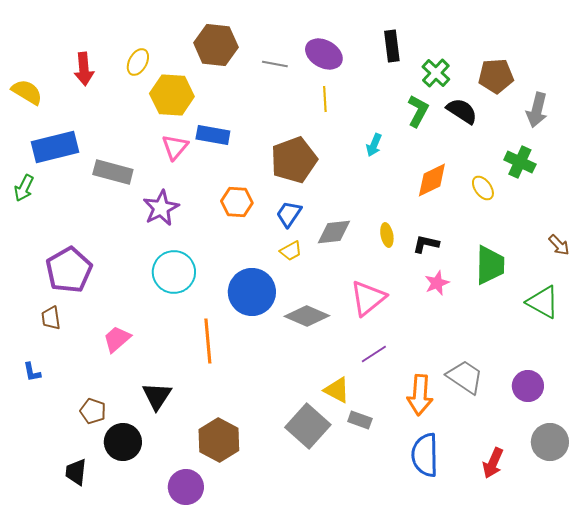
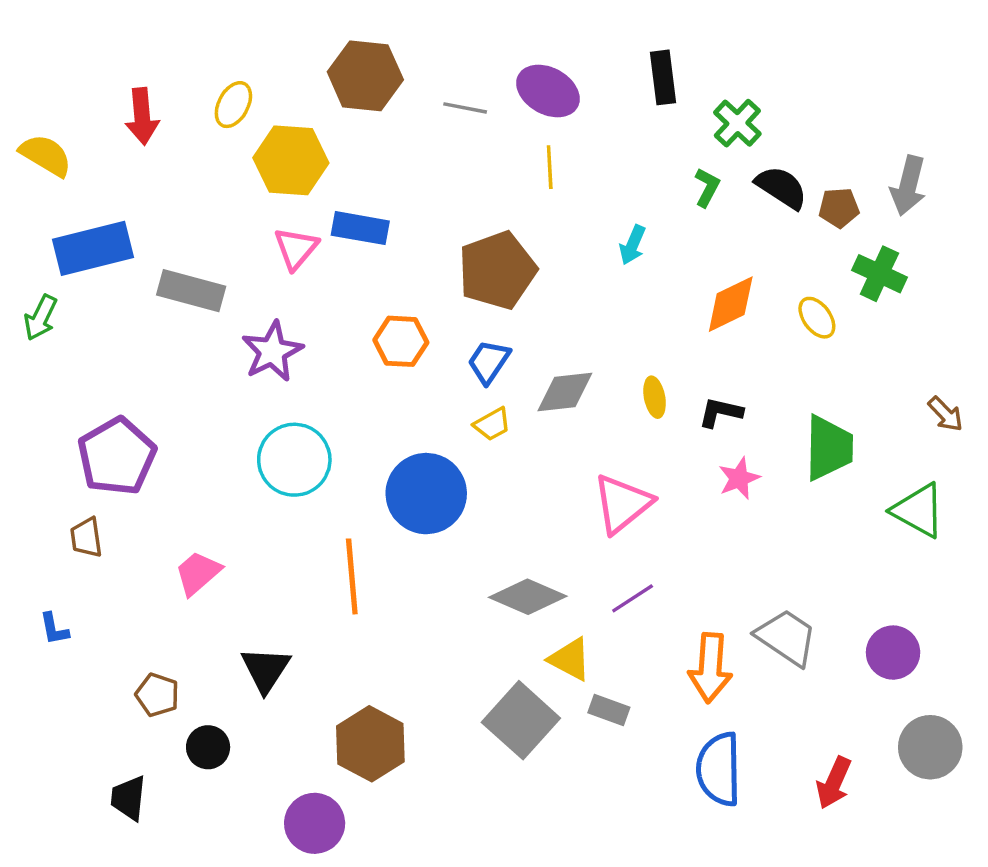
brown pentagon: (496, 76) -> (839, 208), moved, size x0.7
green L-shape: (418, 111) -> (707, 187), size x0.7
gray diamond: (307, 316) -> (528, 597), moved
black circle: (123, 442) -> (208, 747), size x0.7

